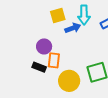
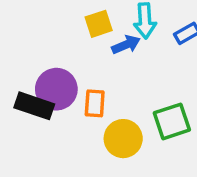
purple circle: (44, 46) -> (56, 89), moved, size x1.5
black rectangle: (39, 67) -> (34, 106), moved, size x1.5

